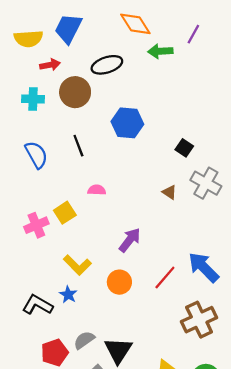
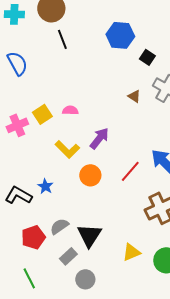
blue hexagon: (127, 123) -> (120, 35), moved
black line: (78, 146) -> (62, 39), moved
pink semicircle: (97, 190) -> (70, 110), moved
yellow L-shape: (77, 265) -> (67, 149), moved

